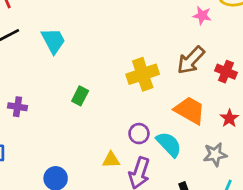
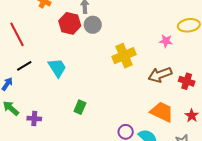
brown arrow: (191, 60) -> (160, 75), turned 30
yellow cross: (143, 74) -> (124, 56), moved

